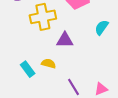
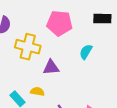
yellow cross: (43, 17) -> (28, 47), turned 30

